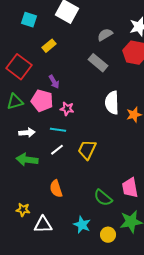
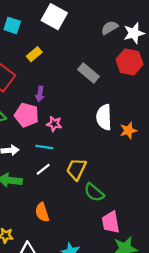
gray semicircle: (105, 35) -> (110, 28), moved
purple arrow: (54, 82) -> (40, 94), turned 40
pink trapezoid: (130, 188) -> (111, 222), moved
green semicircle: (103, 198) -> (94, 192), moved

